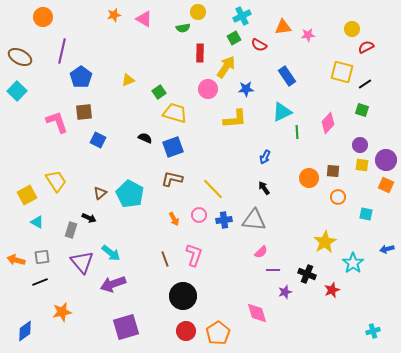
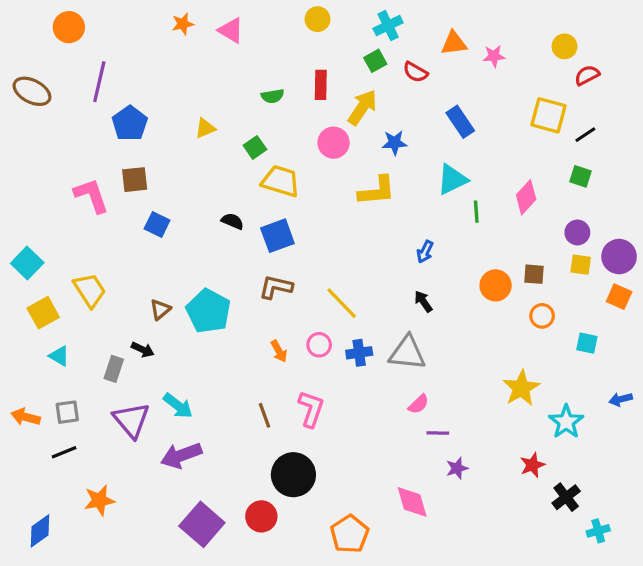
green semicircle: (183, 28) -> (273, 96), moved
cyan square: (17, 91) -> (27, 263), moved
black cross: (307, 274) -> (566, 497), moved, turned 30
purple square: (126, 327) -> (202, 524), turned -32
red circle: (186, 331) -> (261, 516), moved

